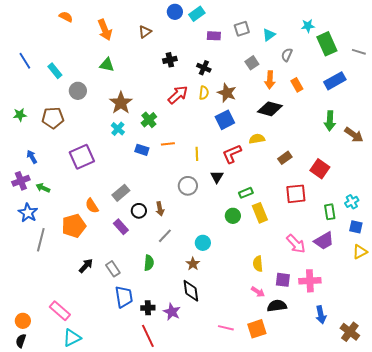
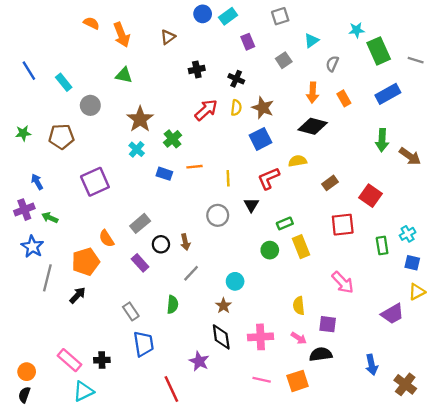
orange semicircle: (66, 17) -> (91, 23), moved
gray square: (242, 29) -> (280, 16), moved
purple rectangle: (214, 36) -> (248, 42), turned 64
gray square: (252, 63) -> (284, 60), moved
purple trapezoid: (324, 241) -> (392, 314), moved
black arrow: (86, 266) -> (78, 295), moved
pink cross: (310, 281) -> (261, 337), moved
black cross: (148, 308) -> (102, 360), moved

